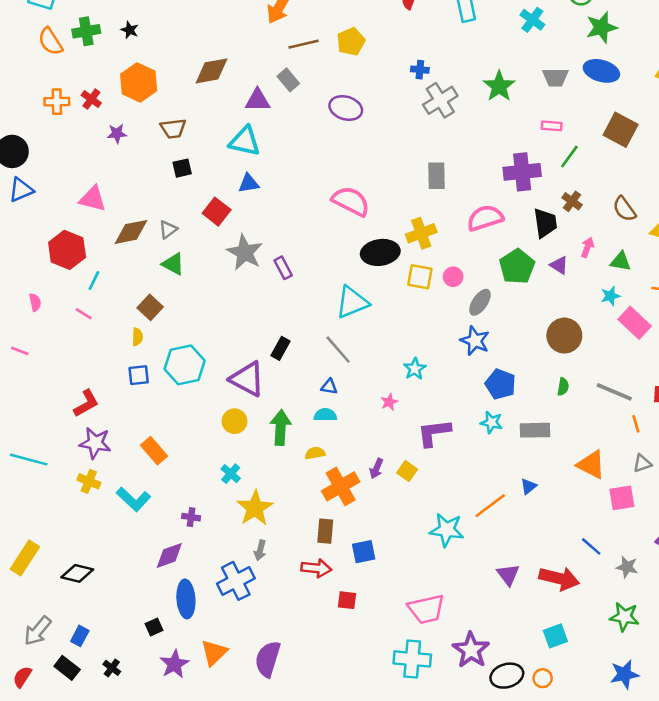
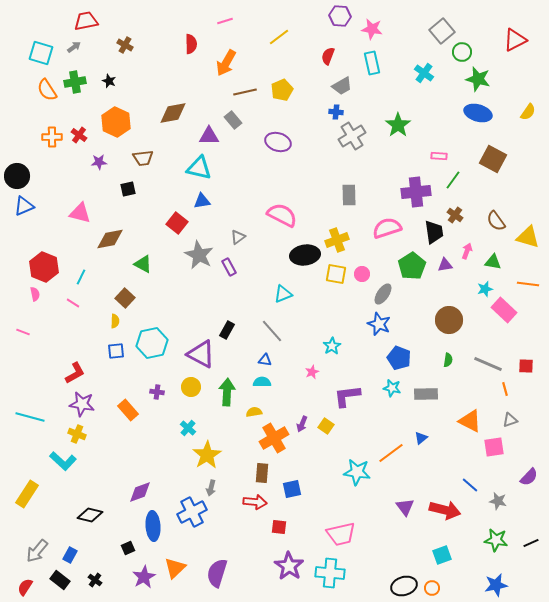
green star: (601, 27) -> (478, 79), turned 30
gray trapezoid: (555, 77) -> (342, 86), moved, turned -30
black square: (182, 168) -> (128, 189), moved
gray triangle: (168, 229) -> (238, 237), moved
red hexagon: (67, 250) -> (44, 267), moved
purple triangle: (559, 265) -> (445, 265), turned -42
cyan triangle: (352, 302) -> (283, 294), size x0.7
cyan L-shape: (134, 499) -> (63, 461), moved
purple cross: (191, 517) -> (157, 392), moved
black diamond: (77, 573) -> (90, 515), moved
purple star: (471, 650) -> (289, 566), moved

